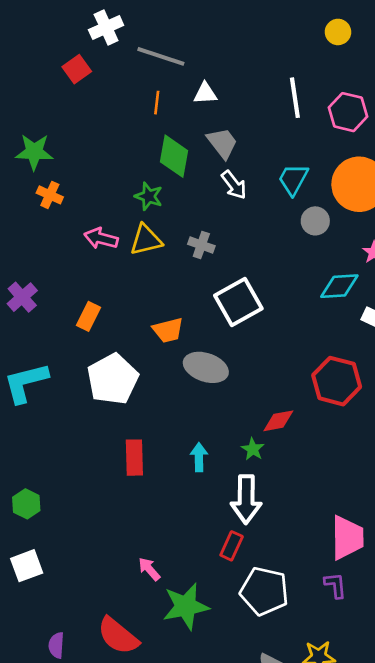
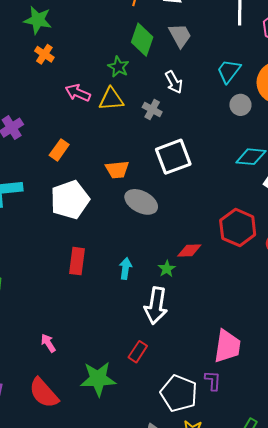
white arrow: (234, 185) -> (174, 82), moved
red rectangle: (232, 546) -> (138, 352), moved
pink arrow: (149, 569) -> (48, 343), moved
white pentagon: (264, 591) -> (179, 393), moved

